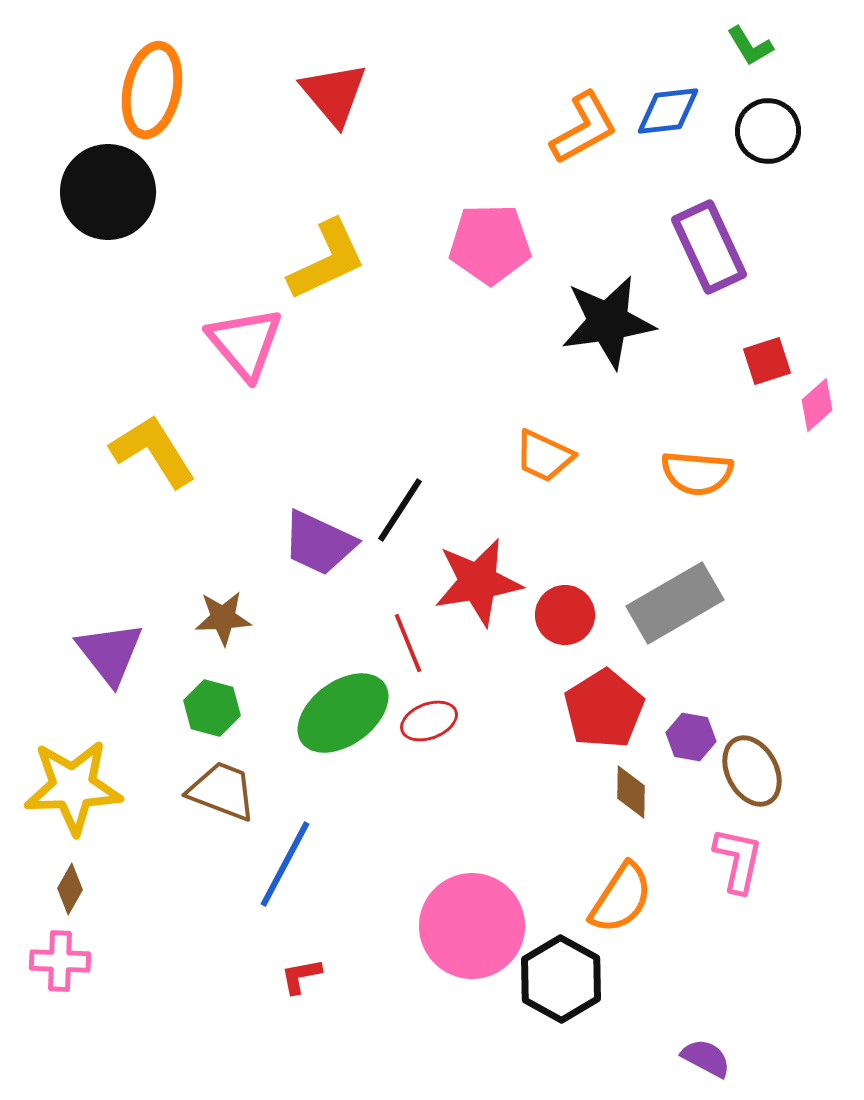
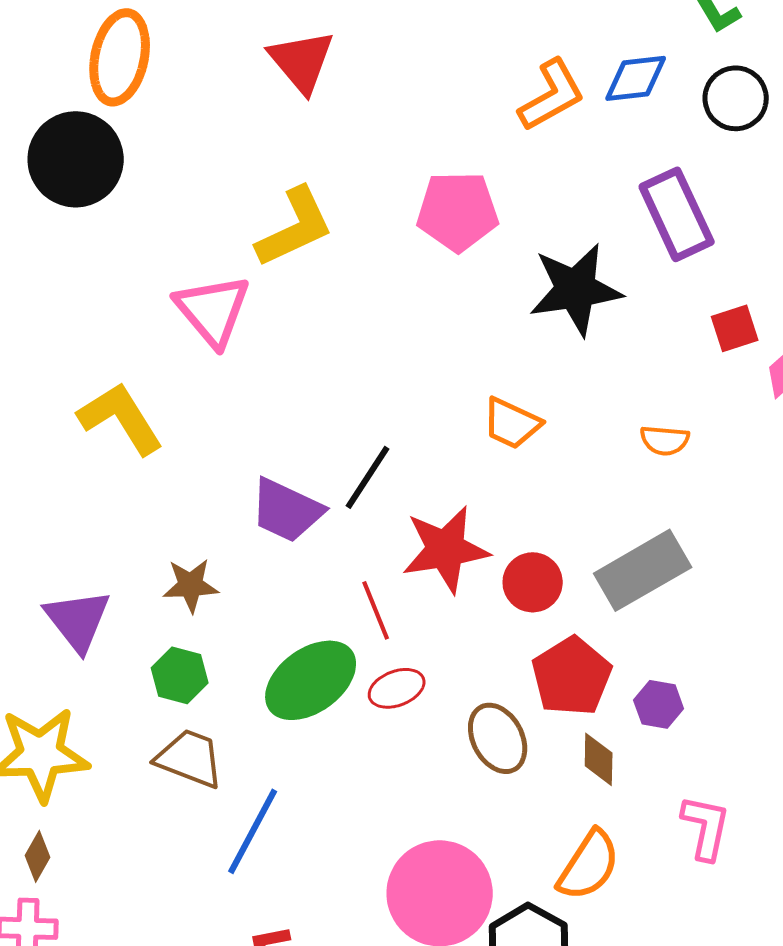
orange semicircle: (697, 473) -> (665, 440), size x0.7
brown ellipse: (752, 771) -> (498, 738), moved

